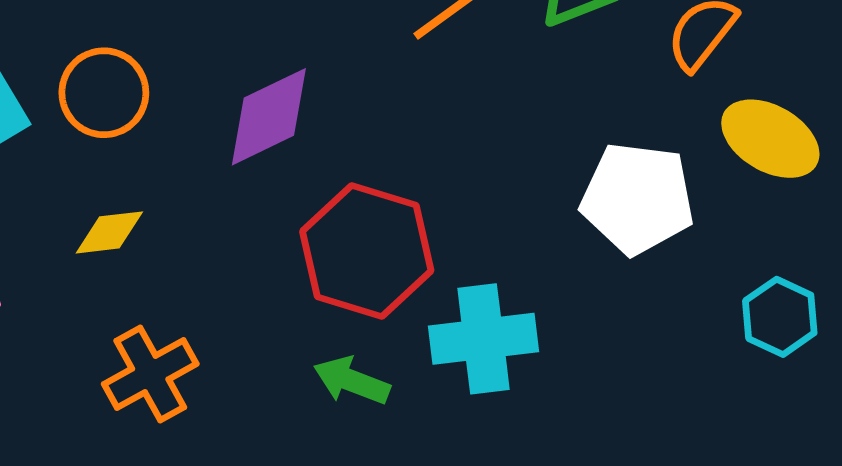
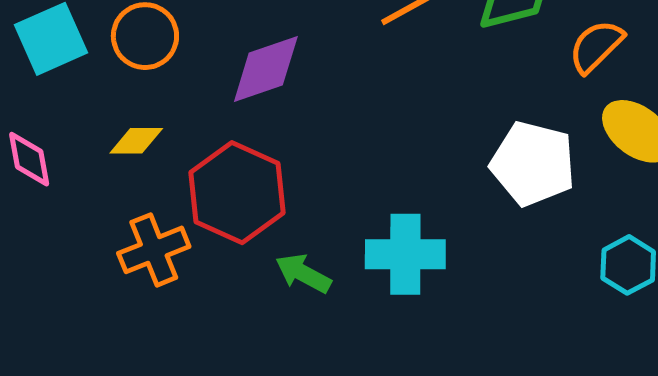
red hexagon: (367, 251) -> (237, 193), moved

